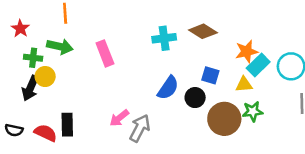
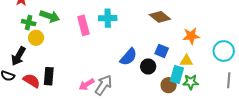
cyan cross: (164, 38) -> (108, 18), moved
cyan rectangle: (258, 65) -> (177, 74), moved, turned -36
black arrow: (30, 88) -> (18, 56), moved
pink arrow: (119, 118) -> (87, 84), moved
brown circle: (224, 119) -> (169, 85), size x0.6

